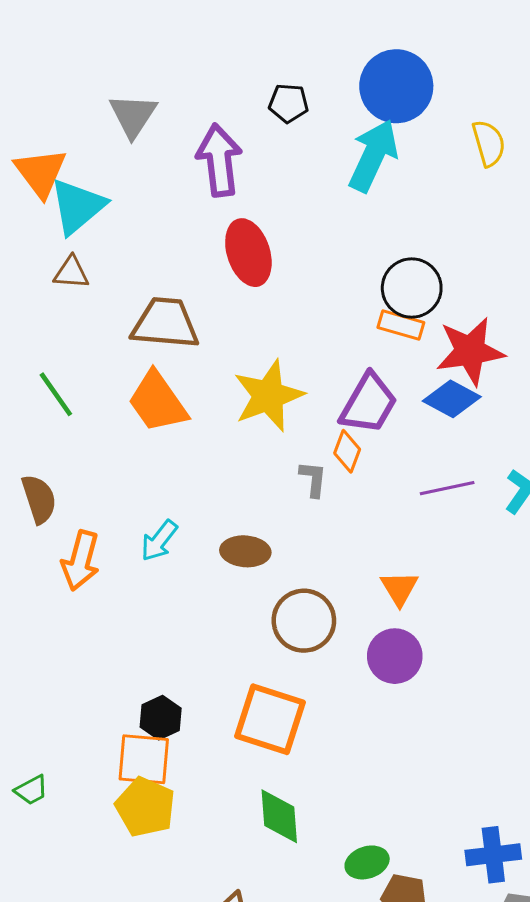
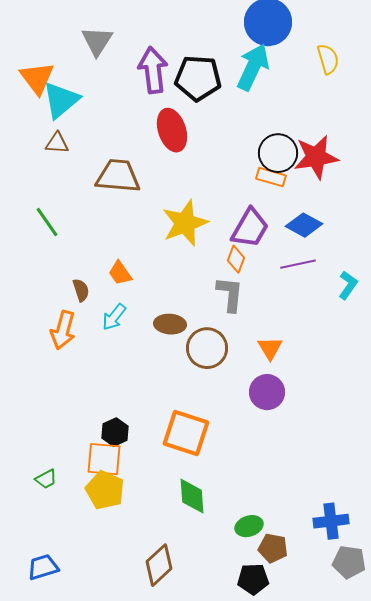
black pentagon: (288, 103) -> (198, 78), moved, size x1.8
red star: (470, 351) -> (316, 157), moved
orange trapezoid: (158, 402) -> (120, 273), moved, size x0.6
gray L-shape: (313, 479) -> (230, 294), moved, size x1.5
purple line: (447, 488) -> (298, 264), moved
brown semicircle: (39, 499) -> (81, 290), moved, size x0.7
brown circle: (304, 621) -> (207, 348), moved
green trapezoid: (31, 790) -> (46, 479), moved

